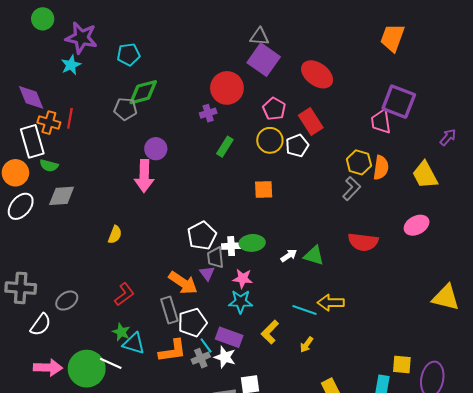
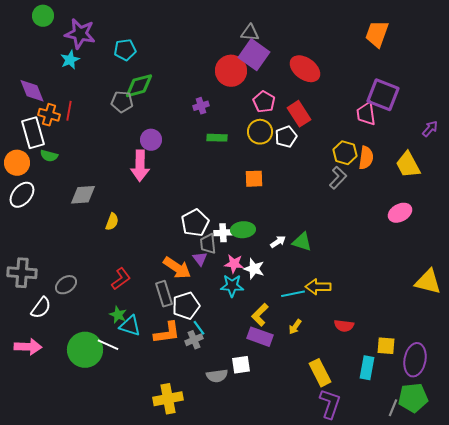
red circle: (227, 88) -> (231, 71), moved
green rectangle: (225, 147) -> (217, 138), turned 60
gray diamond: (62, 196) -> (83, 195), moved
red semicircle: (363, 242) -> (344, 326), moved, size x0.7
cyan line: (304, 310) -> (293, 294), turned -30
purple rectangle: (229, 337) -> (260, 337), moved
white star: (225, 357) -> (254, 269), moved
pink arrow: (48, 368) -> (28, 347), moved

